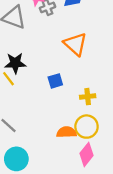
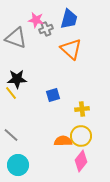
orange triangle: (75, 44) -> (71, 49), moved

